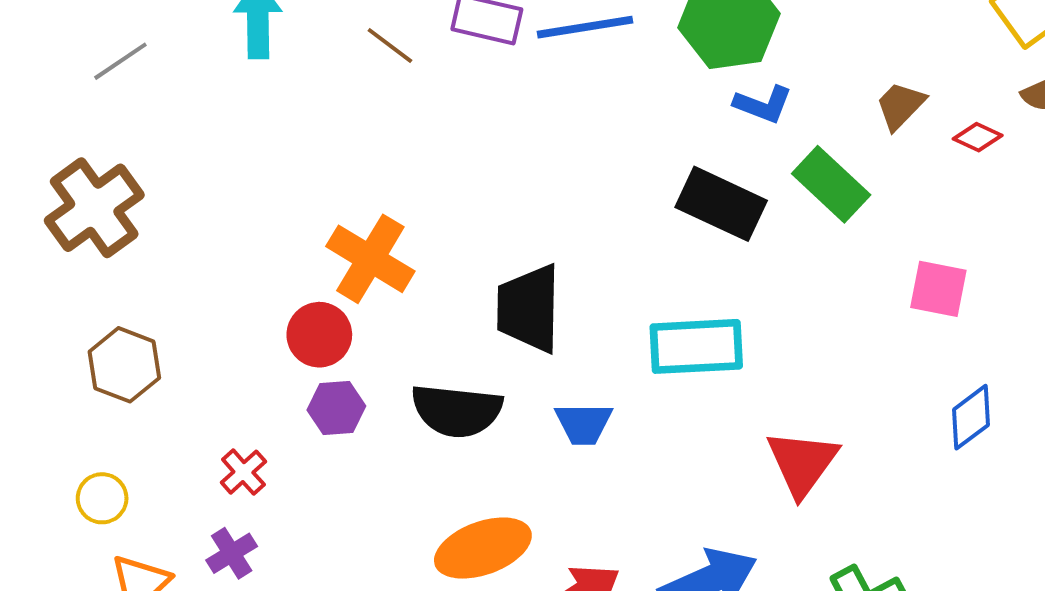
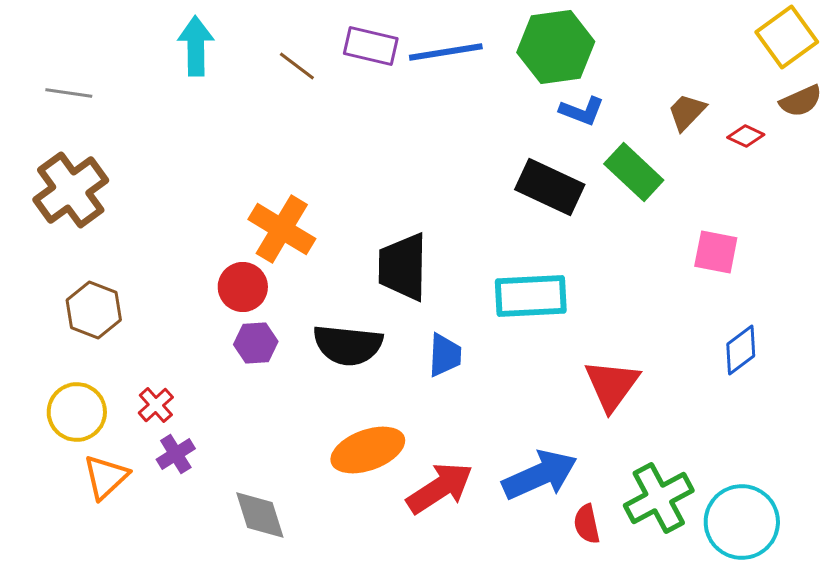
gray line: (120, 61) -> (69, 93), moved, turned 42
blue trapezoid: (584, 424) -> (445, 355), turned -87
red cross: (243, 472) -> (156, 405), moved
yellow circle: (102, 498) -> (77, 412), size x1.5

